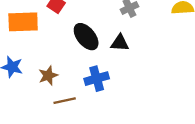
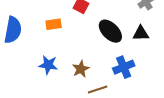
orange rectangle: (23, 22) -> (54, 24), size x0.6

